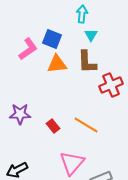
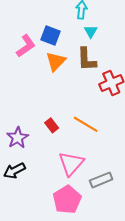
orange triangle: (57, 64) -> (56, 61), turned -40
purple star: (20, 114) -> (17, 138), moved, turned -30

